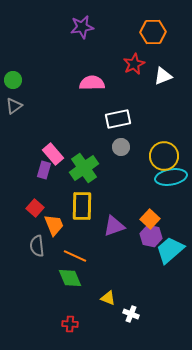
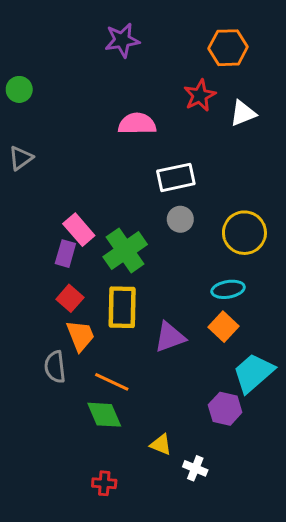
green circle: (13, 80) -> (19, 89), moved
cyan ellipse: (171, 177) -> (228, 289), moved, size x0.7
red square: (35, 208) -> (70, 298), moved
purple hexagon: (151, 236) -> (225, 409), moved

